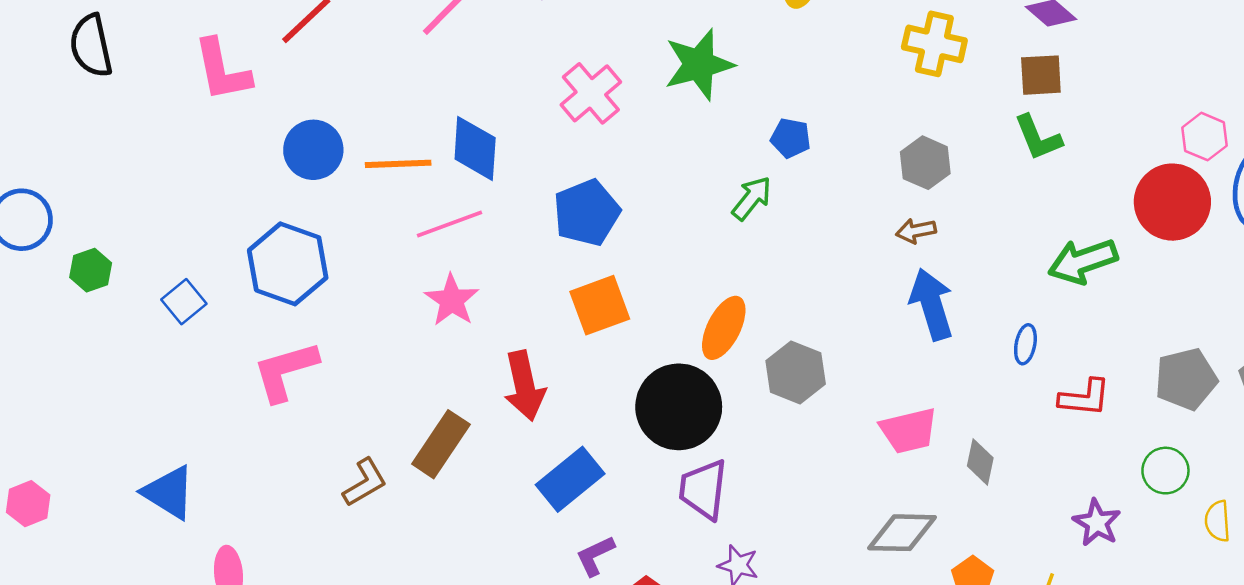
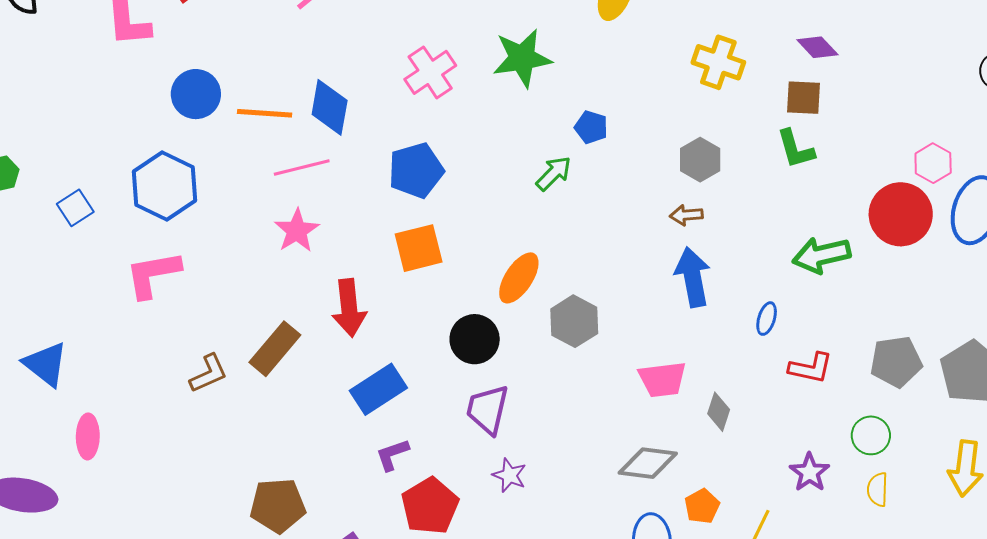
black circle: (679, 407) -> (475, 339), size x0.7
yellow semicircle: (1218, 521) -> (878, 489), moved

